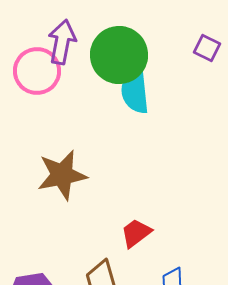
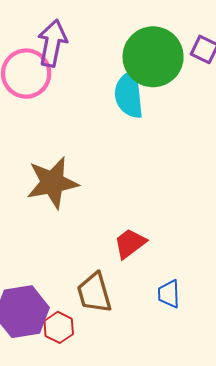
green circle: (119, 55) -> (153, 57), moved

